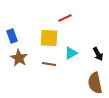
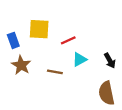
red line: (65, 18) -> (68, 40), moved
yellow square: (49, 38) -> (39, 29), moved

